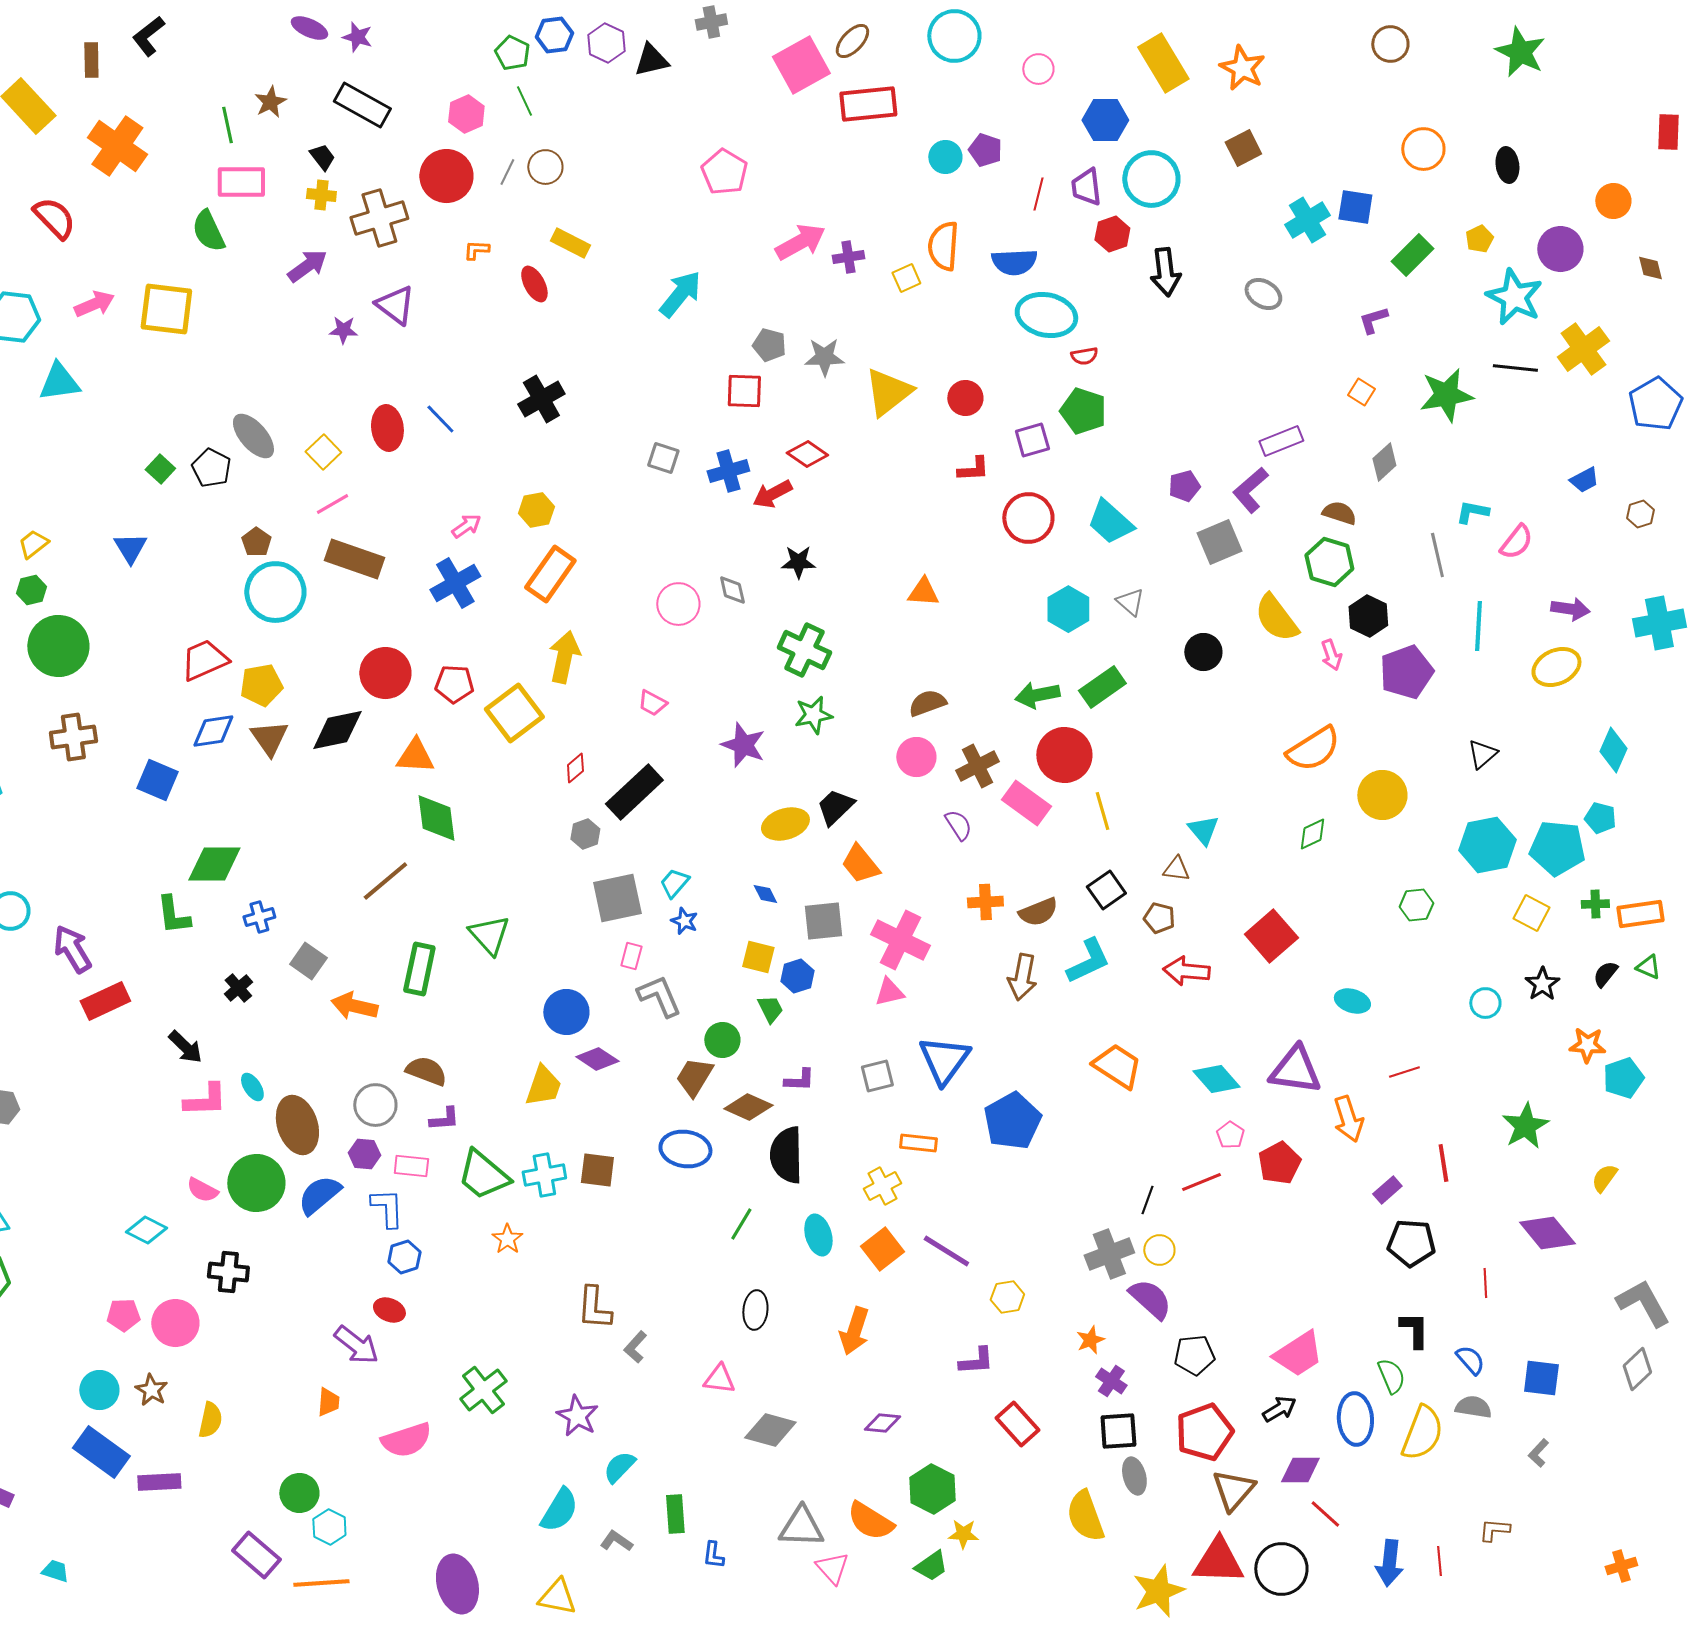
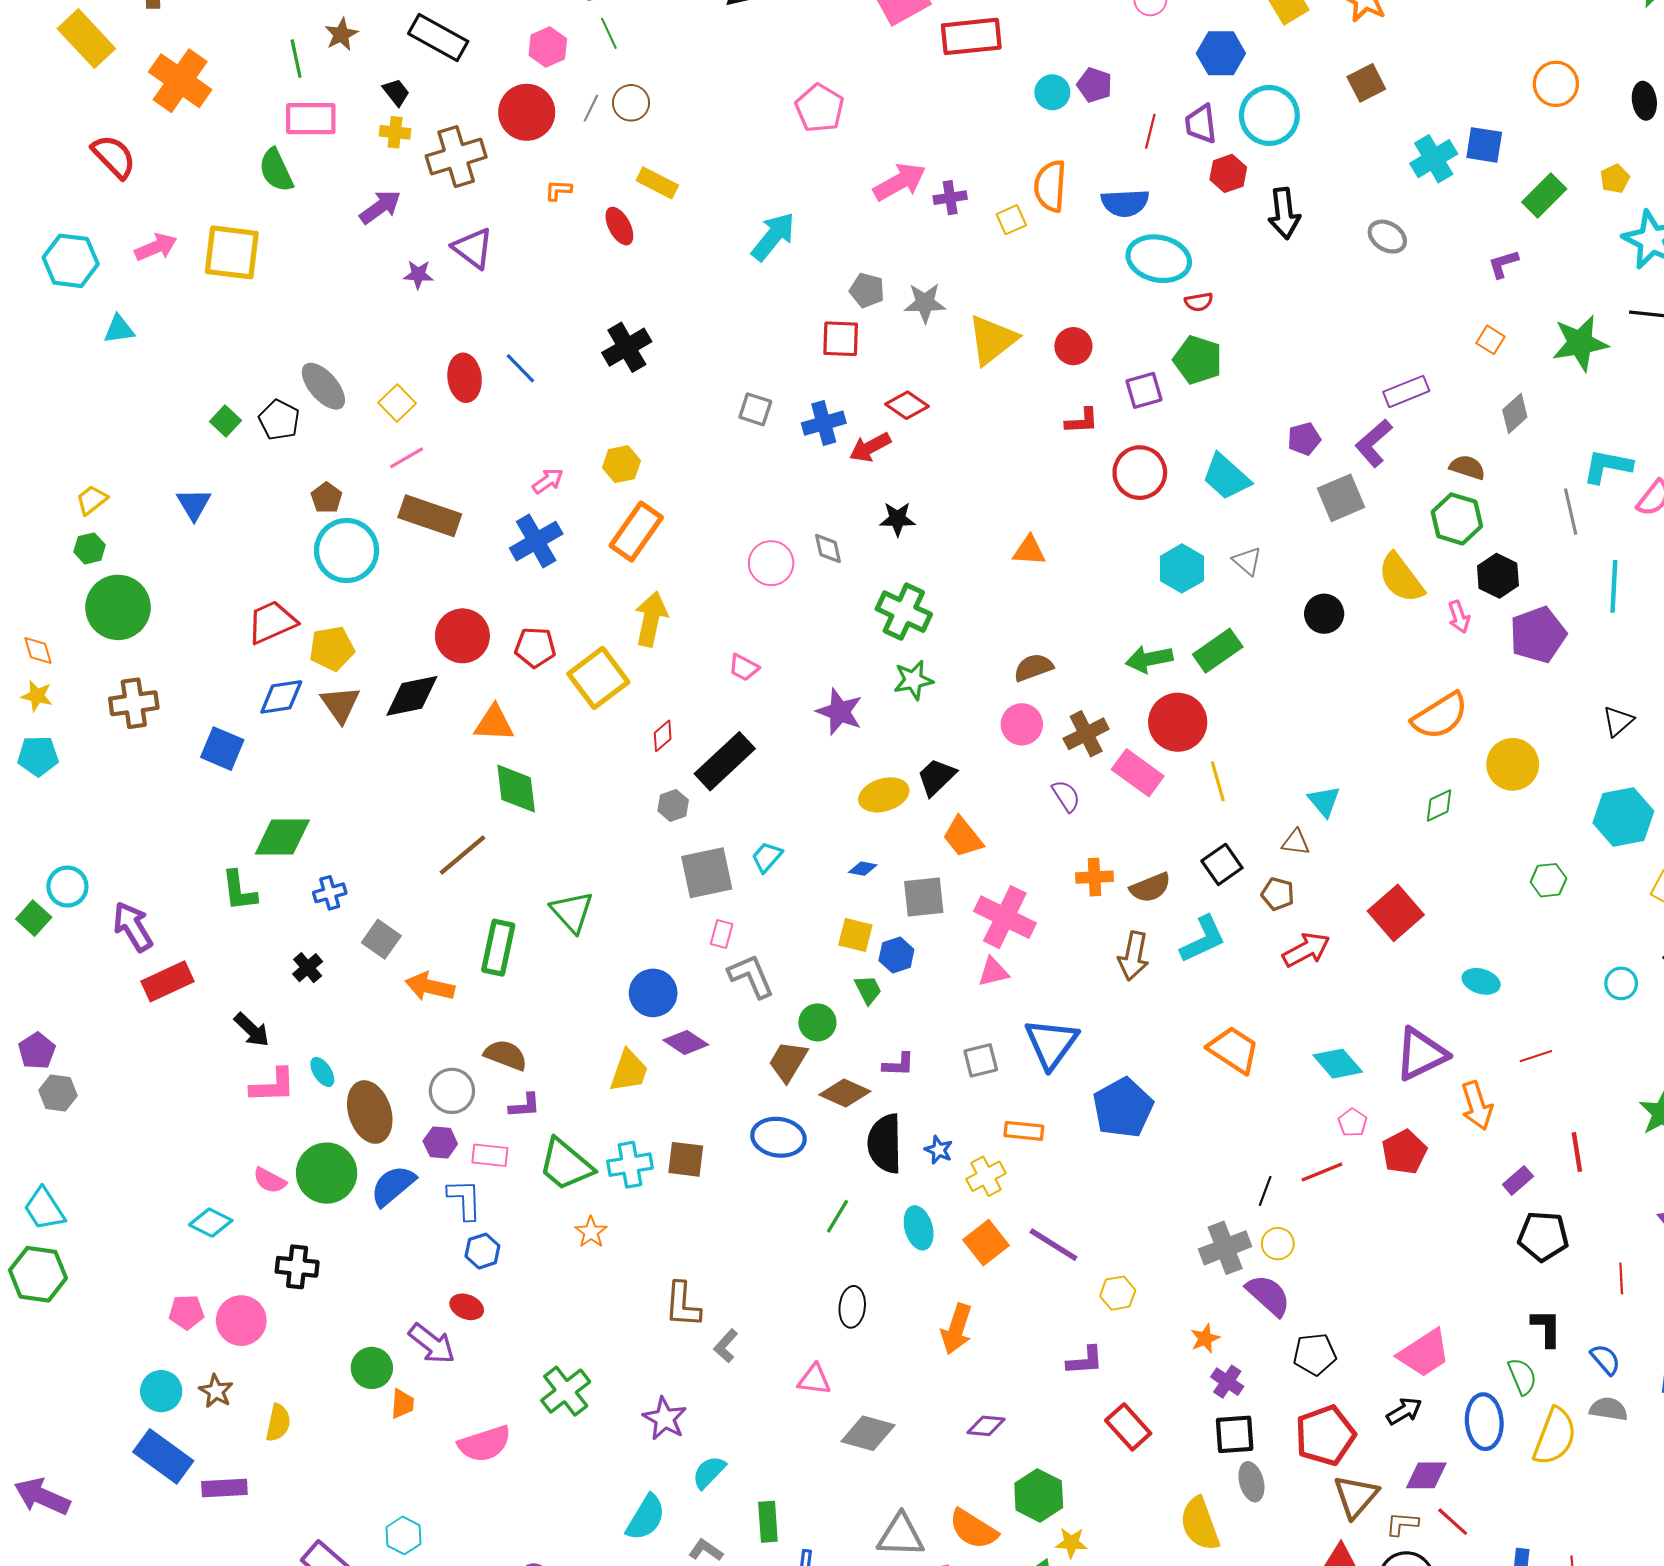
cyan triangle: (59, 382) -> (119, 329), size x0.7
cyan L-shape: (1472, 512) -> (1607, 466), size x1.4
blue diamond: (765, 894) -> (863, 869), turned -52
blue star: (684, 921) -> (939, 1150), moved
red arrow: (1186, 971) -> (1306, 950), turned 147
purple triangle: (1295, 1070) -> (1421, 1054), turned -34
green circle: (299, 1493) -> (372, 1368), moved
brown L-shape: (1494, 1530) -> (1402, 1524), moved

